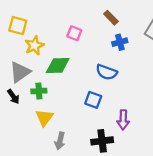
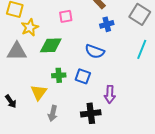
pink square: (74, 33) -> (66, 16), turned -32
gray triangle: (20, 72) -> (17, 51), turned 35
green cross: (39, 91) -> (59, 75), moved
black arrow: (13, 97) -> (11, 101), moved

